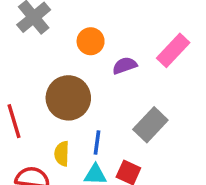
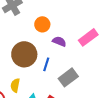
purple semicircle: (125, 66) -> (59, 41), turned 32
blue line: (97, 142) -> (46, 64), moved

